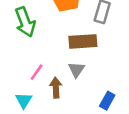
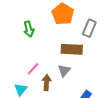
green arrow: (25, 22) -> (29, 29), size x0.7

